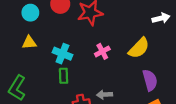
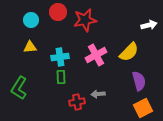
pink cross: (102, 51) -> (96, 55), size x1.5
cyan cross: (62, 54) -> (60, 57), turned -30

